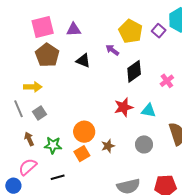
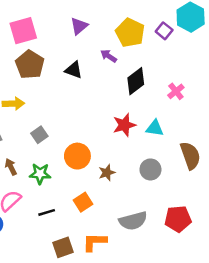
purple triangle: (74, 29) -> (79, 26), moved, turned -35
gray square: (39, 113) -> (39, 135), moved
orange square: (82, 154) -> (83, 202), moved

